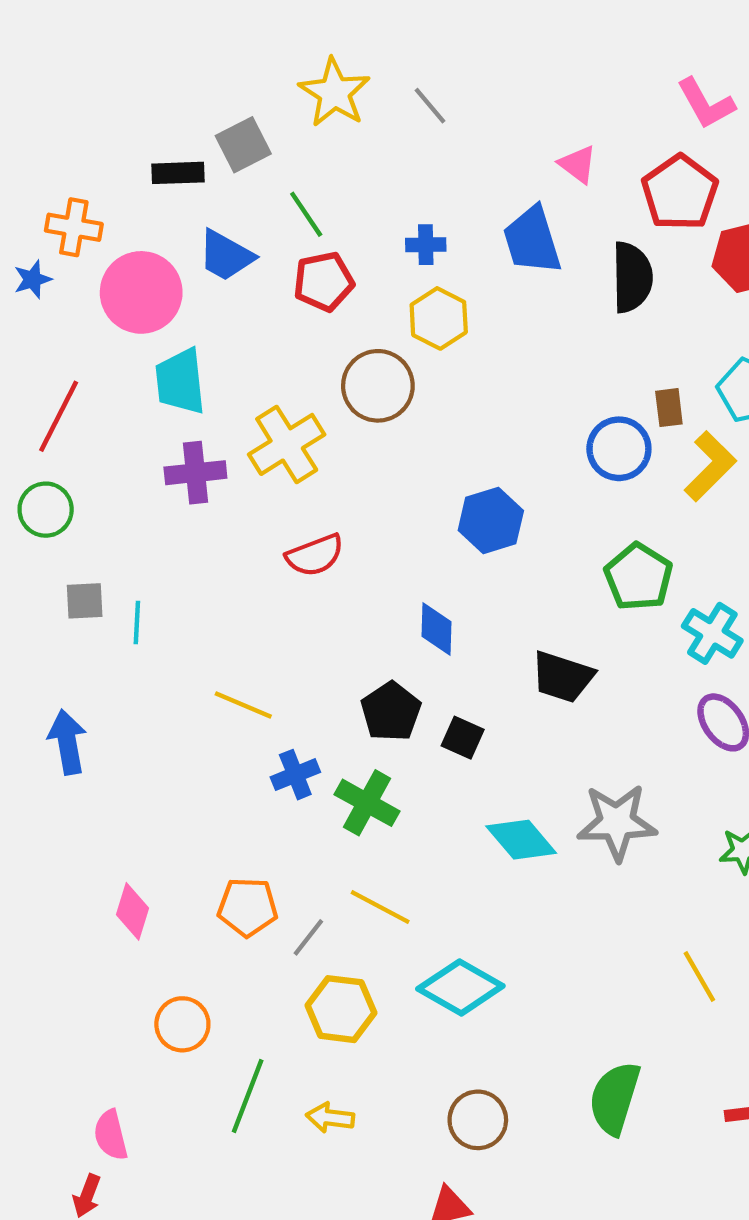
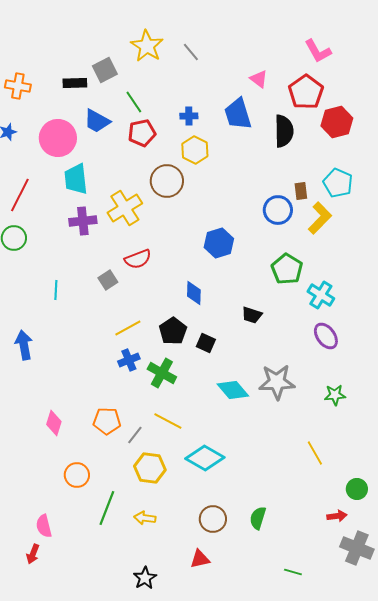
orange cross: (74, 227) -> (18, 86), moved
gray square: (85, 601) -> (108, 280), moved, turned -30
black trapezoid: (562, 677) -> (252, 315), size x0.7
yellow line: (243, 705) -> (128, 328), moved, turned -52
green semicircle: (615, 1098) -> (258, 518), moved, size x0.7

